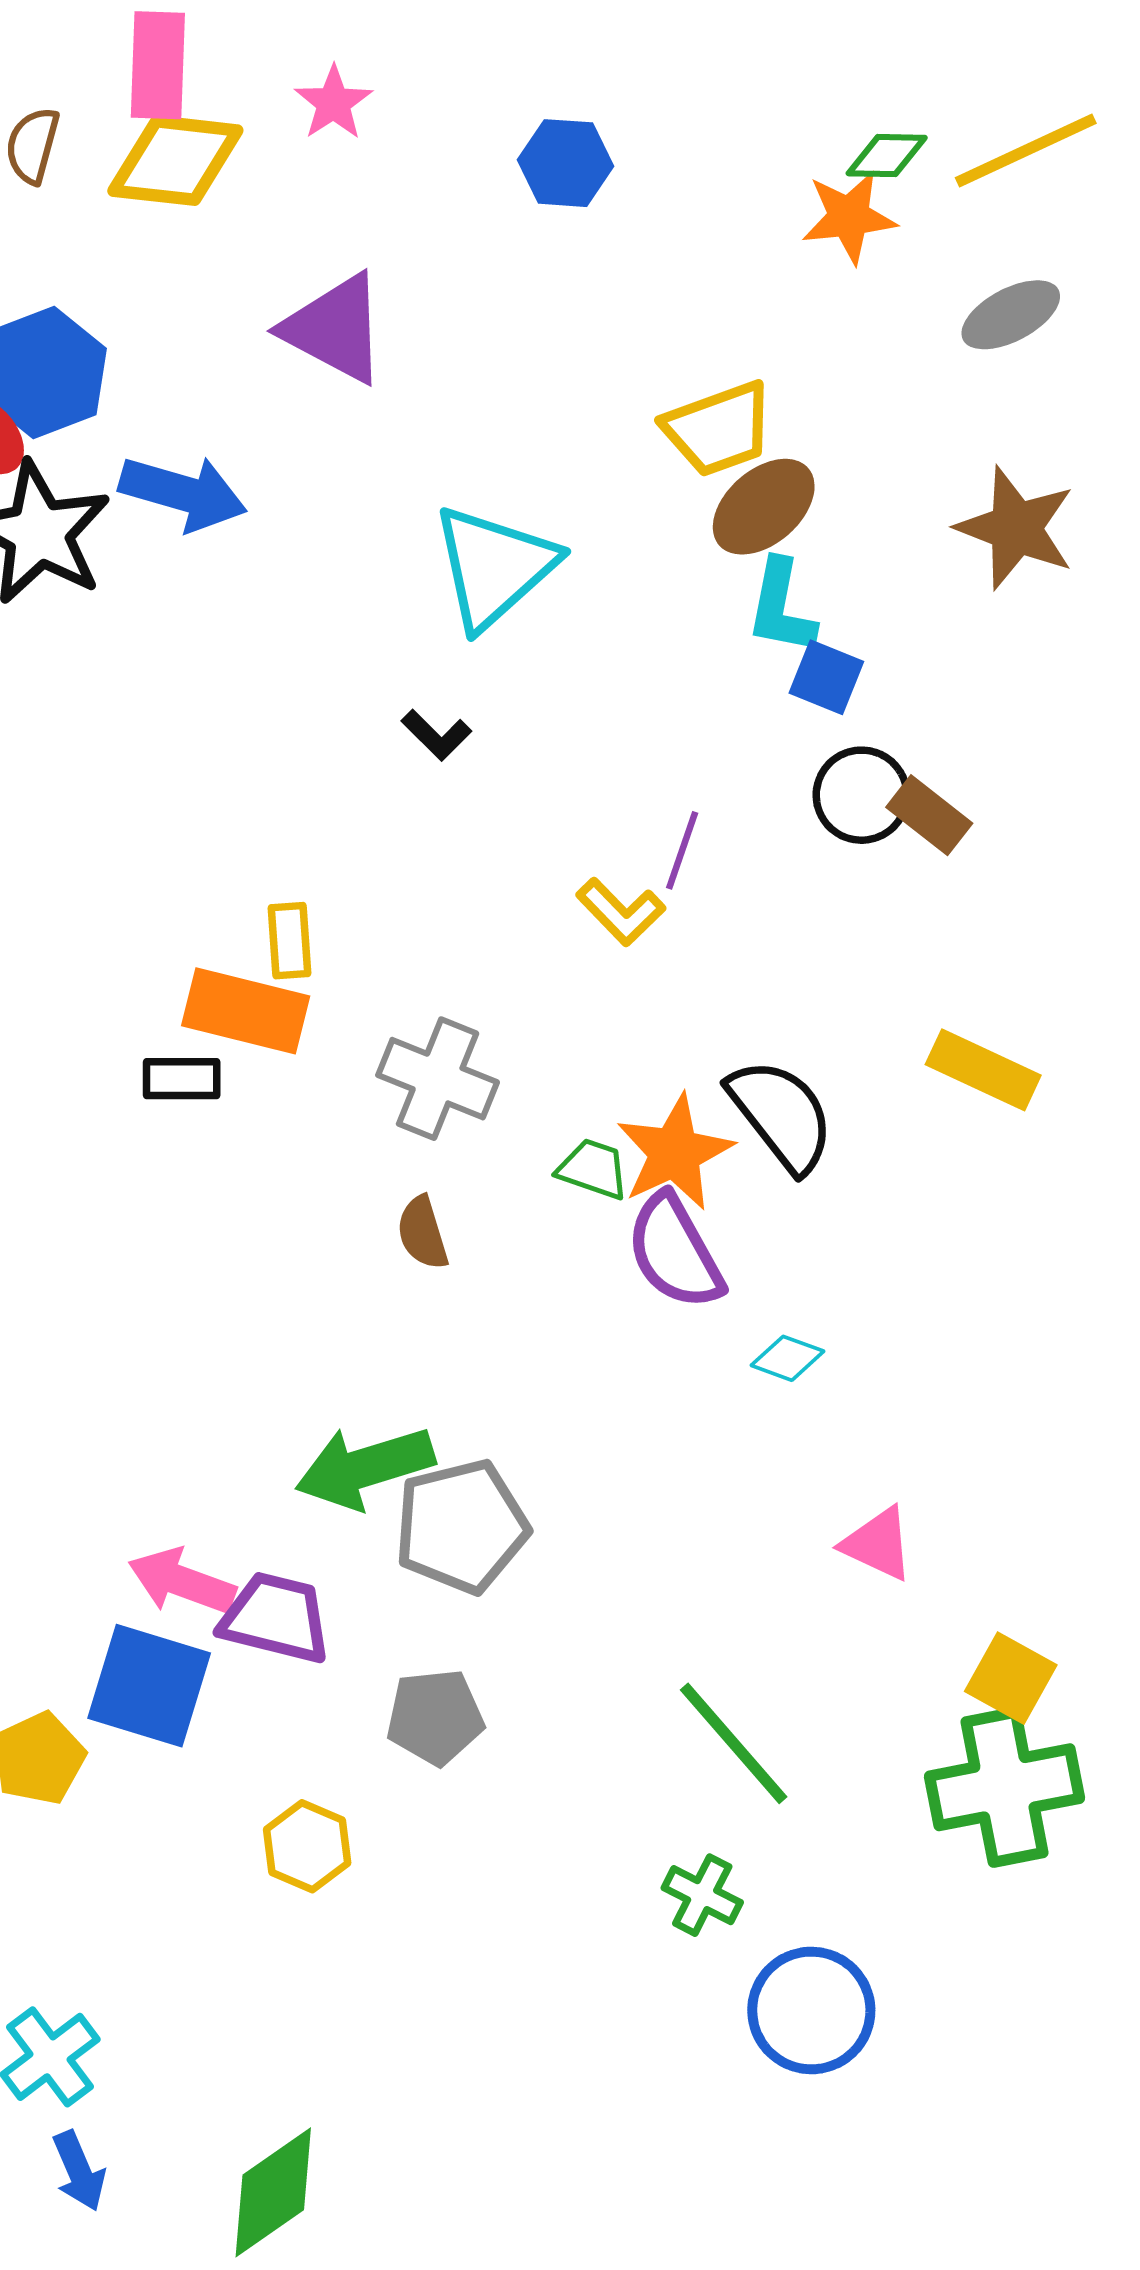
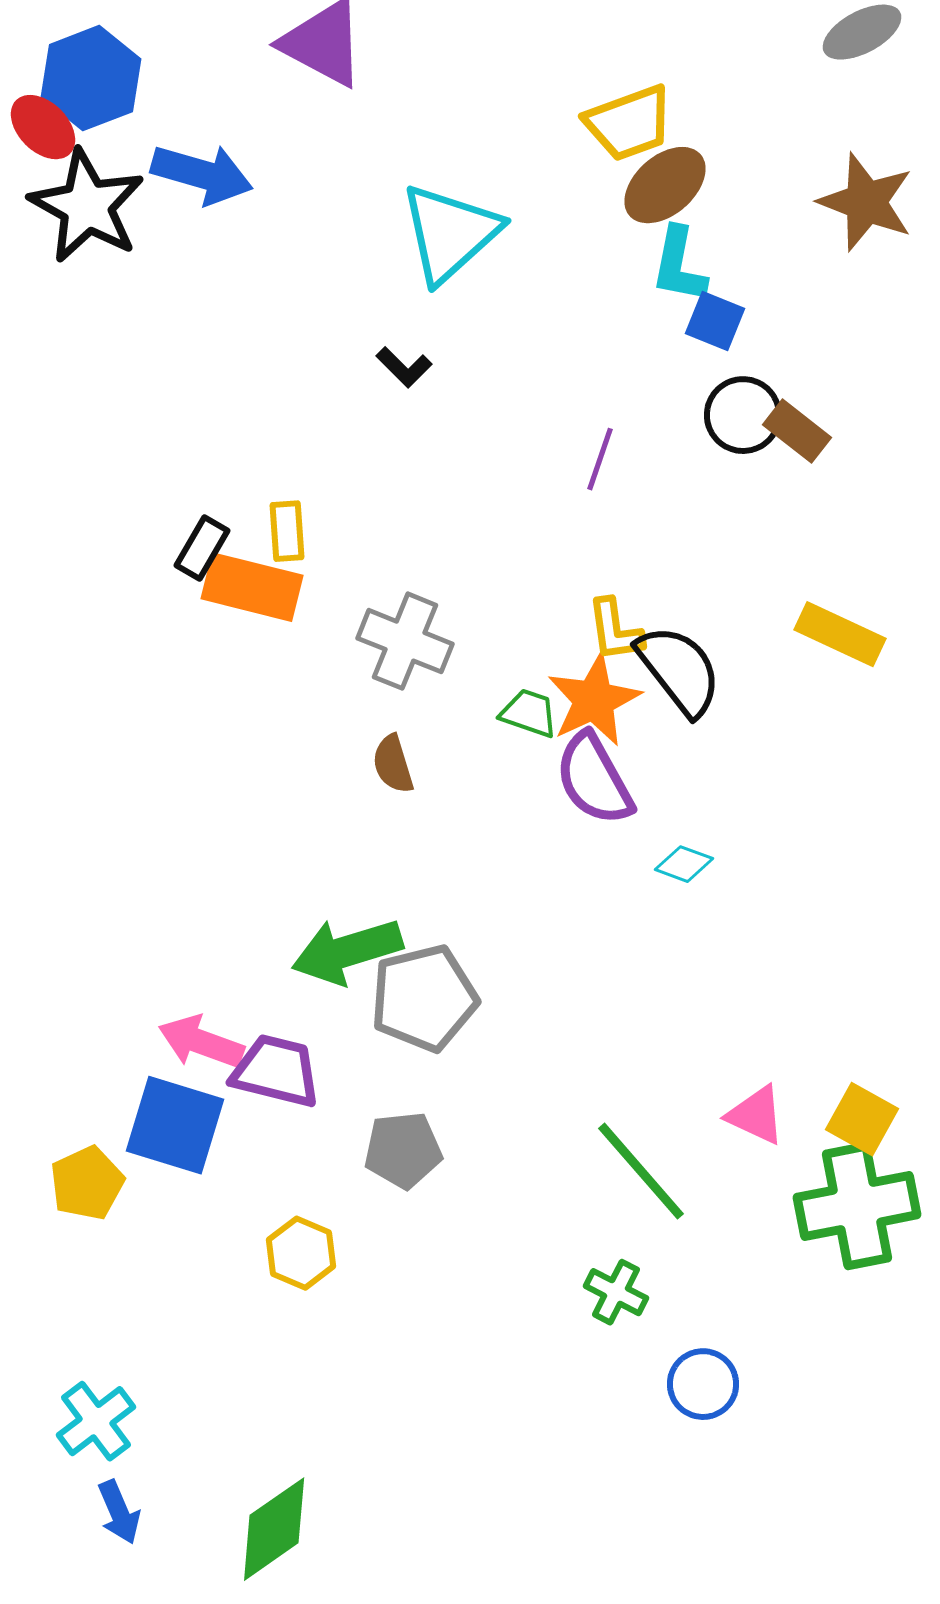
yellow L-shape: (621, 912) -> (615, 630), moved, turned 36
black rectangle: (182, 1079) -> (202, 548), moved, turned -60
pink triangle: (878, 1544) -> (756, 1115), moved
blue circle: (811, 2010) -> (703, 1384), size x0.7

